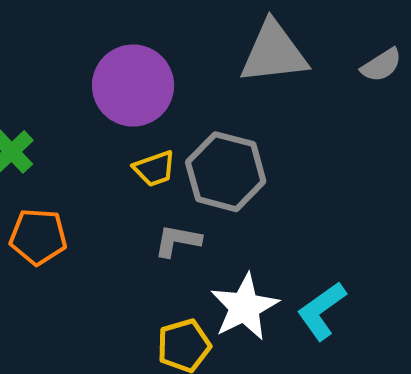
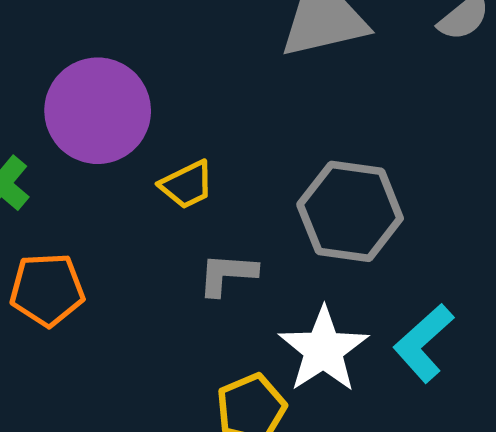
purple circle: (133, 86) -> (98, 111), moved
gray hexagon: (226, 172) -> (350, 211), moved

